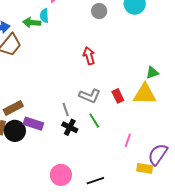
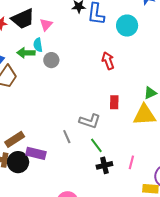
gray circle: (99, 11) -> (51, 60), moved
red arrow: (89, 56) -> (108, 61), moved
red rectangle: (118, 96) -> (114, 102), moved, turned 32
black cross: (70, 127) -> (104, 165), moved, turned -35

